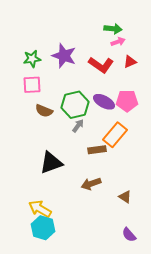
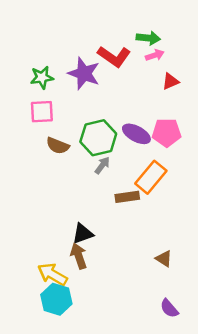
red L-shape: (101, 65) -> (114, 56), moved
black triangle: (51, 163) -> (83, 234), moved, size x0.7
brown arrow: (91, 184) -> (79, 256), moved, turned 90

